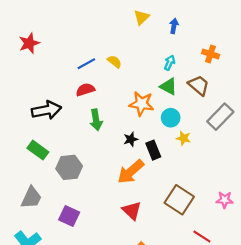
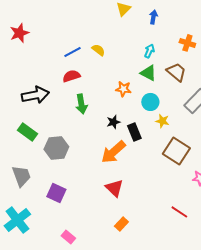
orange star: (141, 104) -> (123, 89), size x0.7
gray trapezoid: (31, 198) -> (21, 176), turned -45
brown square: (179, 200) -> (176, 151), moved

